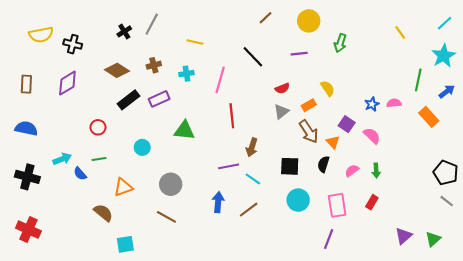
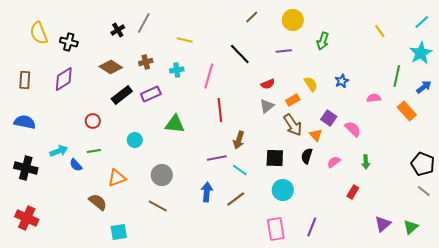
yellow semicircle: (41, 35) -> (39, 33), turned 80
blue star: (372, 104) -> (342, 81), moved
green arrow: (376, 171) -> (366, 162), moved
pink rectangle: (337, 205) -> (276, 229), moved

